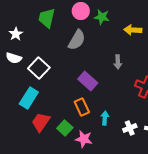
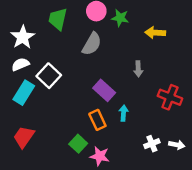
white star: (16, 34) -> (23, 37), size x1.5
white semicircle: (14, 58) -> (20, 64), turned 140
cyan rectangle: (29, 98) -> (24, 93), moved
cyan arrow: (105, 118) -> (123, 113), moved
red trapezoid: (41, 122) -> (24, 137), moved

